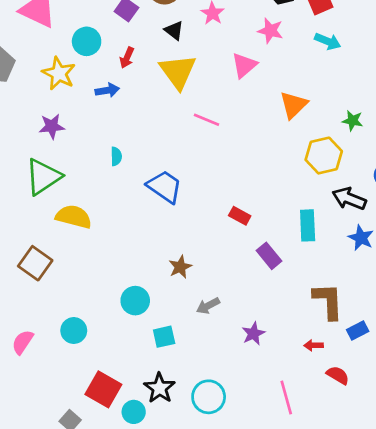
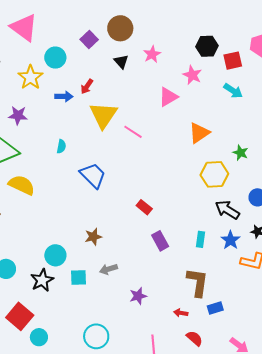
red arrow: (127, 58) -> (87, 86), moved
yellow triangle: (178, 72) -> (103, 115), moved
cyan rectangle: (308, 225) -> (200, 239), moved, size x0.7
cyan square: (164, 337) -> (79, 278), moved
black star: (160, 388) -> (42, 280), moved

